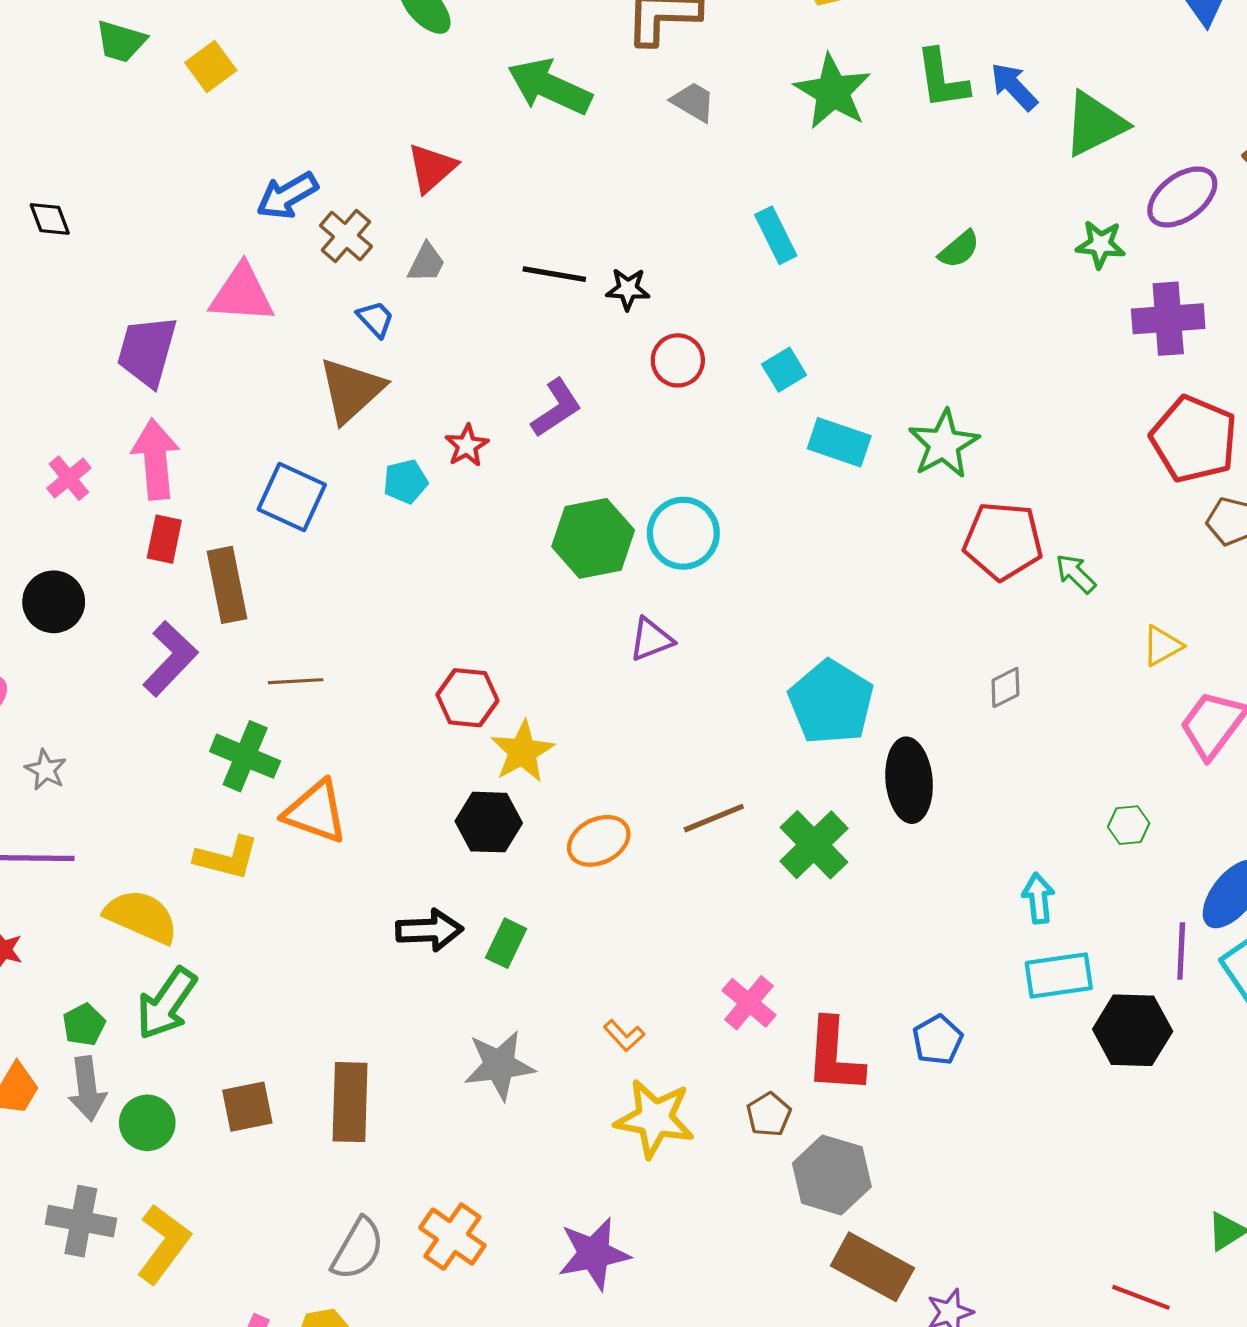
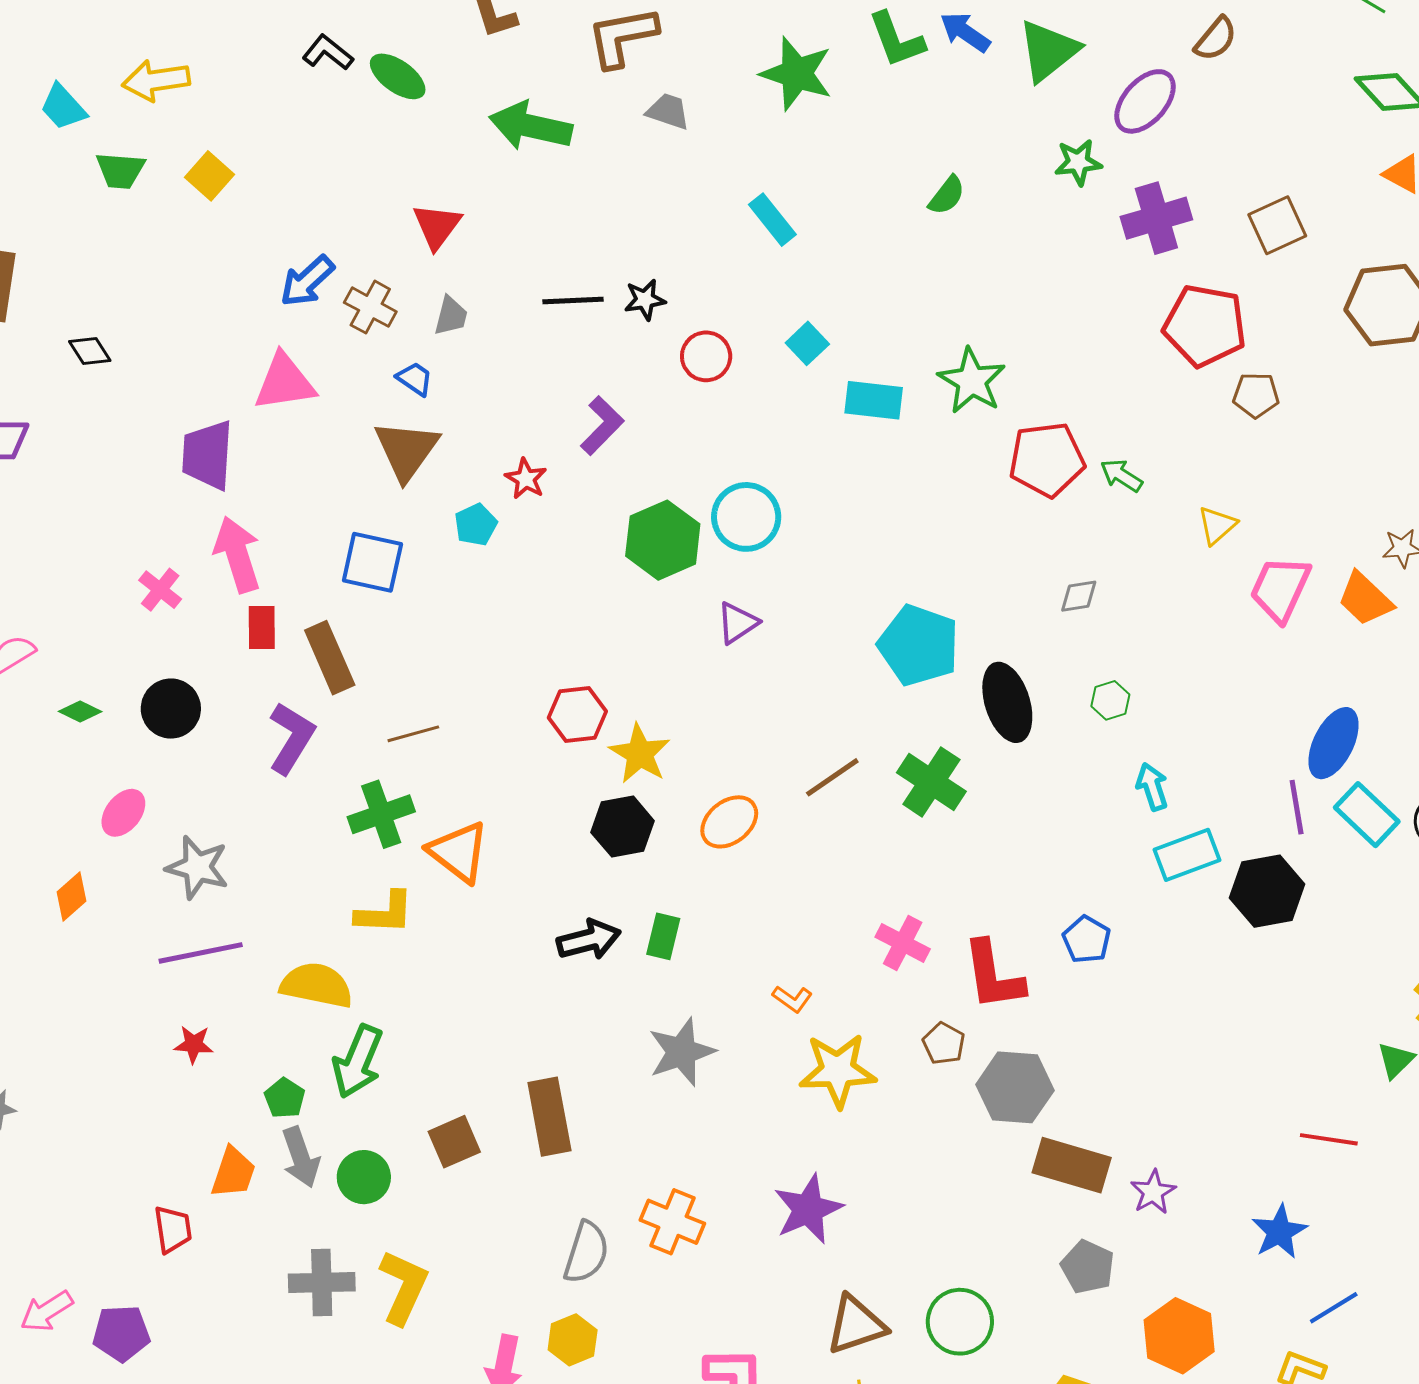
gray diamond: (1005, 687) -> (1079, 596), turned 30
green cross: (245, 756) -> (381, 814), turned -30
gray star: (46, 770) -> (197, 867), size x1.6
orange triangle: (316, 812) -> (458, 852), turned 30
green hexagon: (1129, 825) -> (1110, 700), moved

